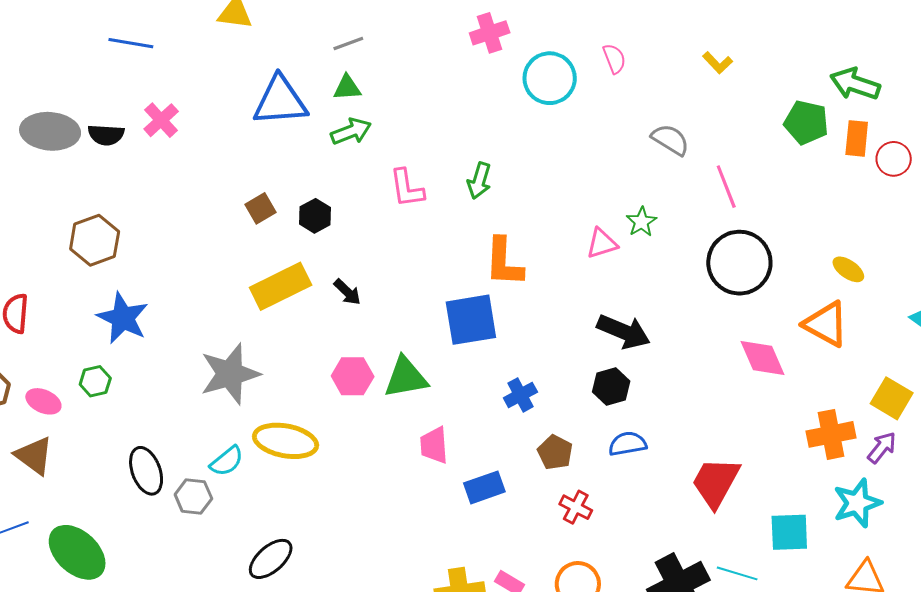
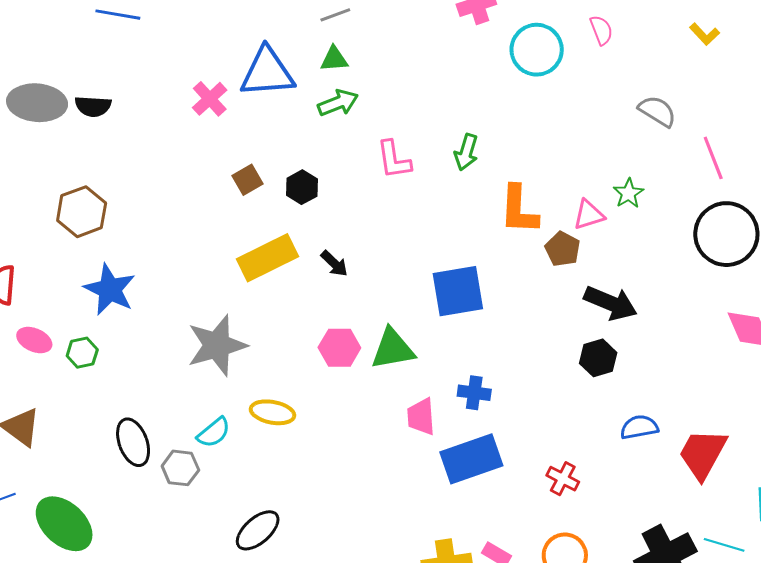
pink cross: (161, 120) -> (210, 99), moved
orange L-shape: (504, 262) -> (519, 210), moved
blue cross: (520, 395) -> (474, 393), moved, turned 36
pink ellipse: (43, 401) -> (34, 340), moved
yellow ellipse: (286, 441) -> (273, 412), size x0.7
blue semicircle: (628, 444) -> (639, 427), moved
brown pentagon: (555, 452) -> (563, 249), moved
blue rectangle: (484, 487) -> (471, 459), size x1.5

